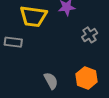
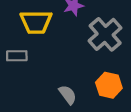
gray cross: (90, 35) -> (105, 34), size x1.8

